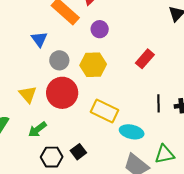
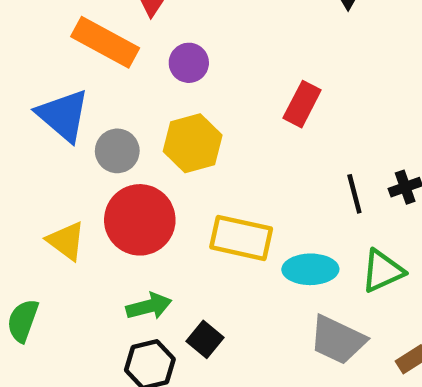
blue triangle: (39, 39) -> (63, 115), size x1.5
green arrow: (37, 129) -> (149, 306), moved, turned -144
green triangle: (165, 154) -> (383, 271), moved

